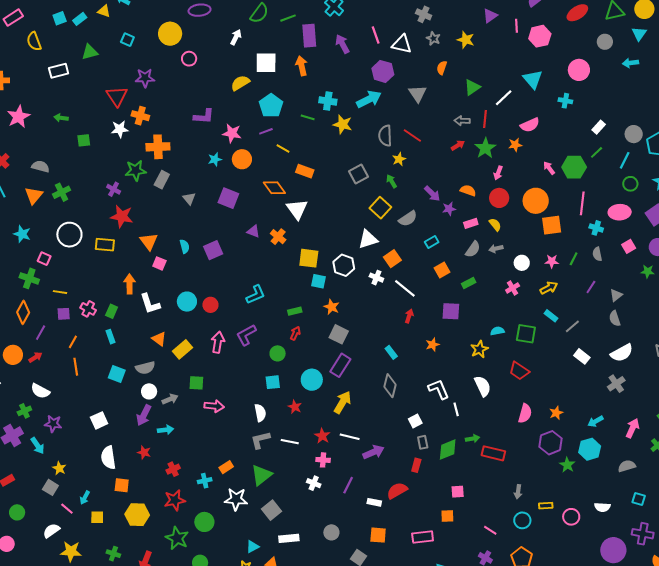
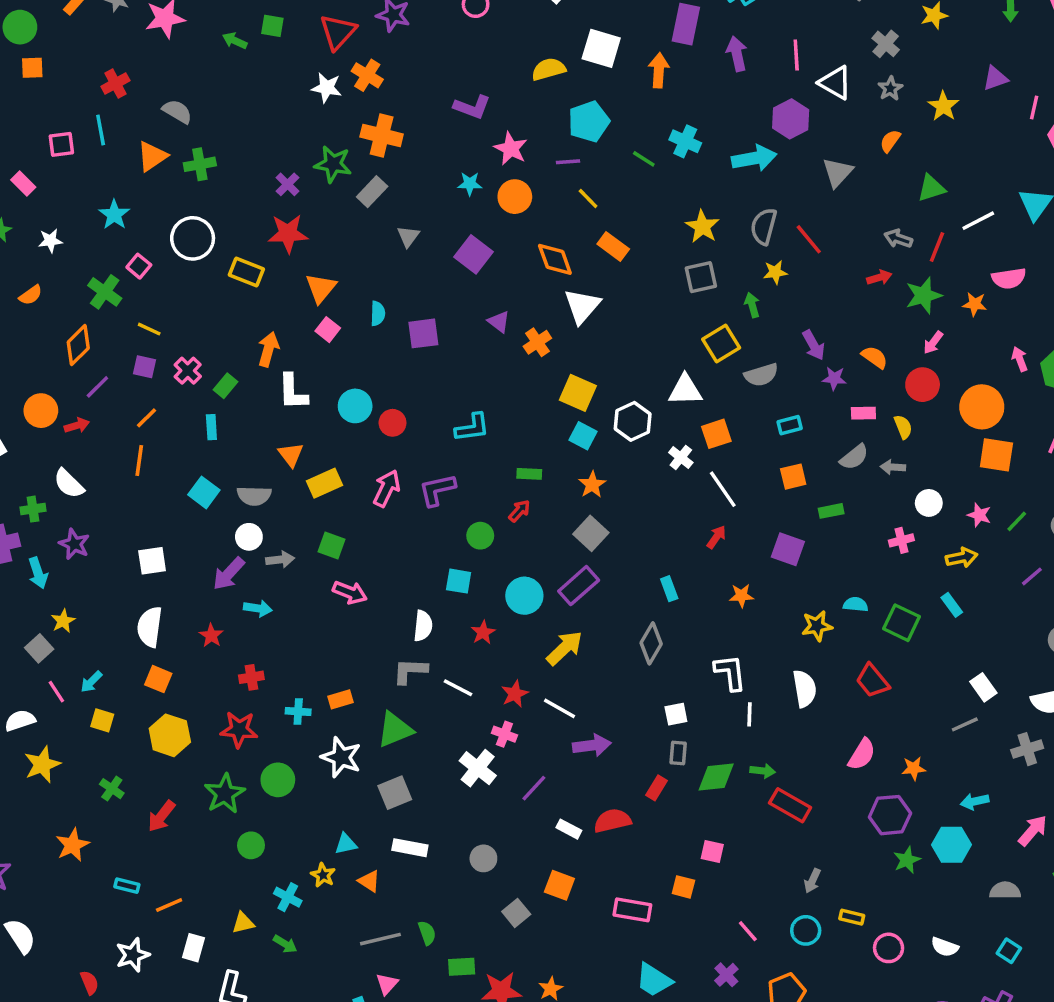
yellow star: (343, 124) -> (702, 227), moved
green square: (84, 140) -> (272, 26), moved
red star: (122, 216) -> (288, 233), turned -30
gray line: (572, 326) -> (965, 724), moved
white cross: (314, 483) -> (478, 768), size x1.5
yellow star: (71, 552) -> (42, 765), turned 30

